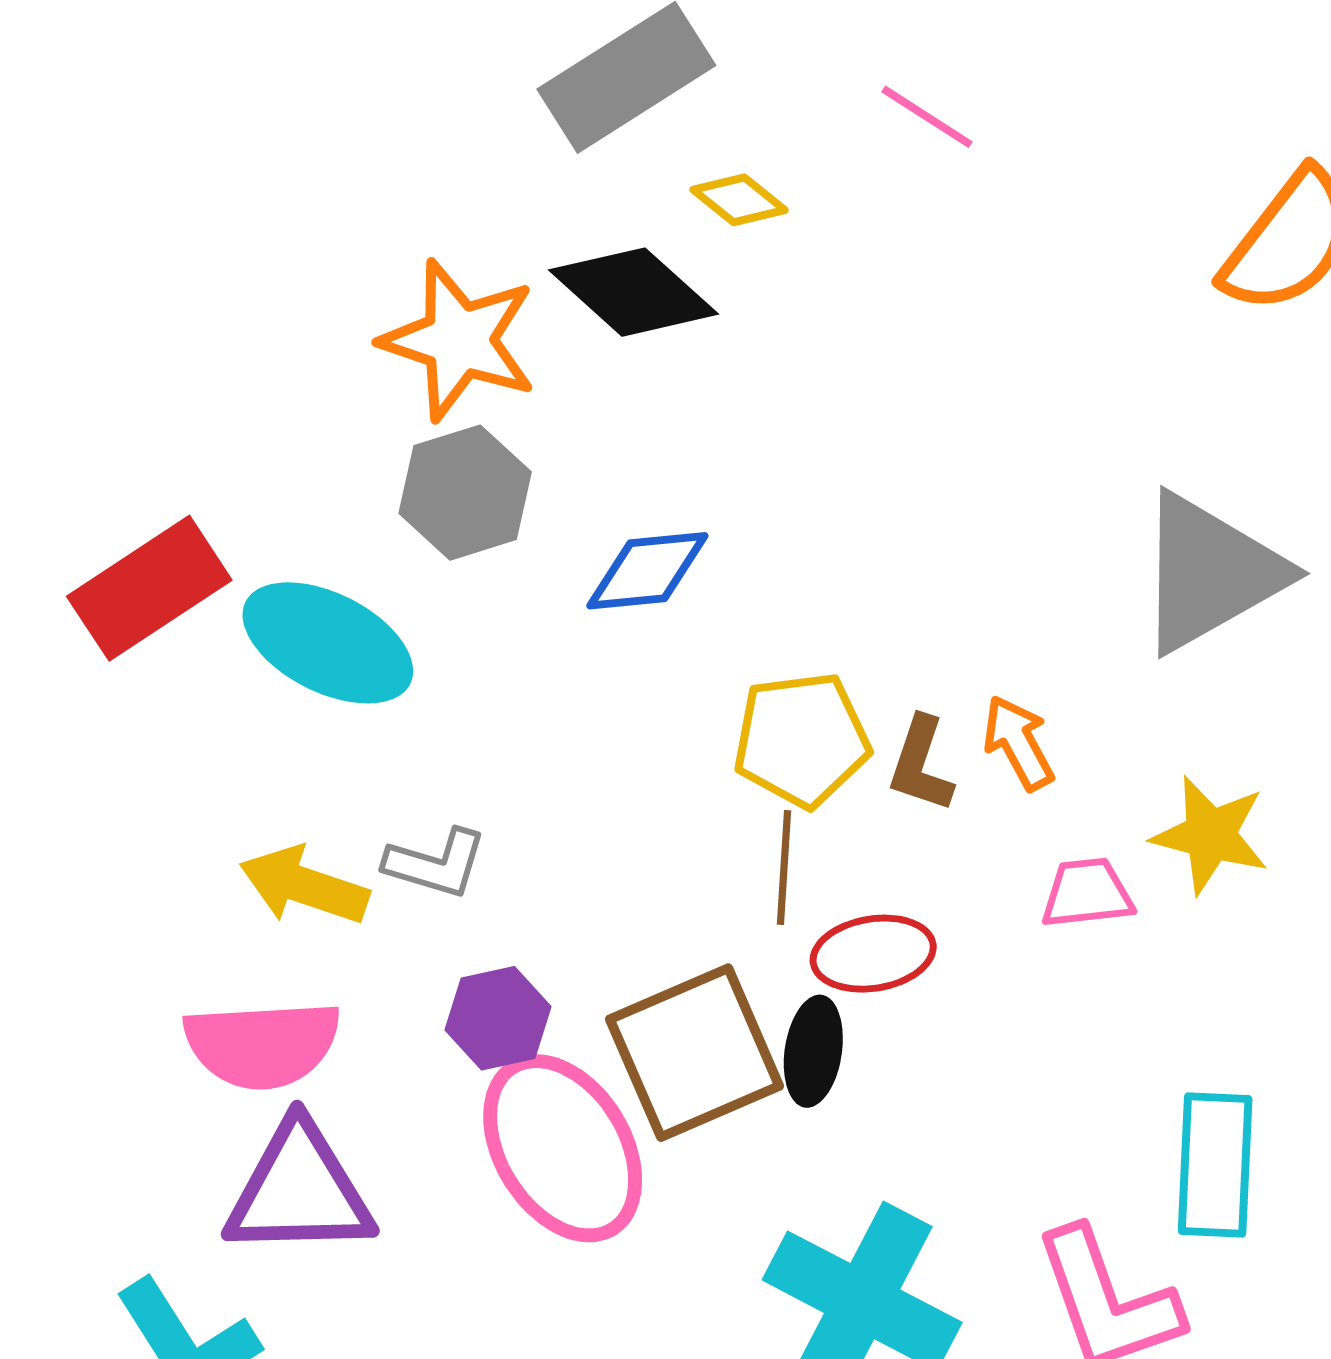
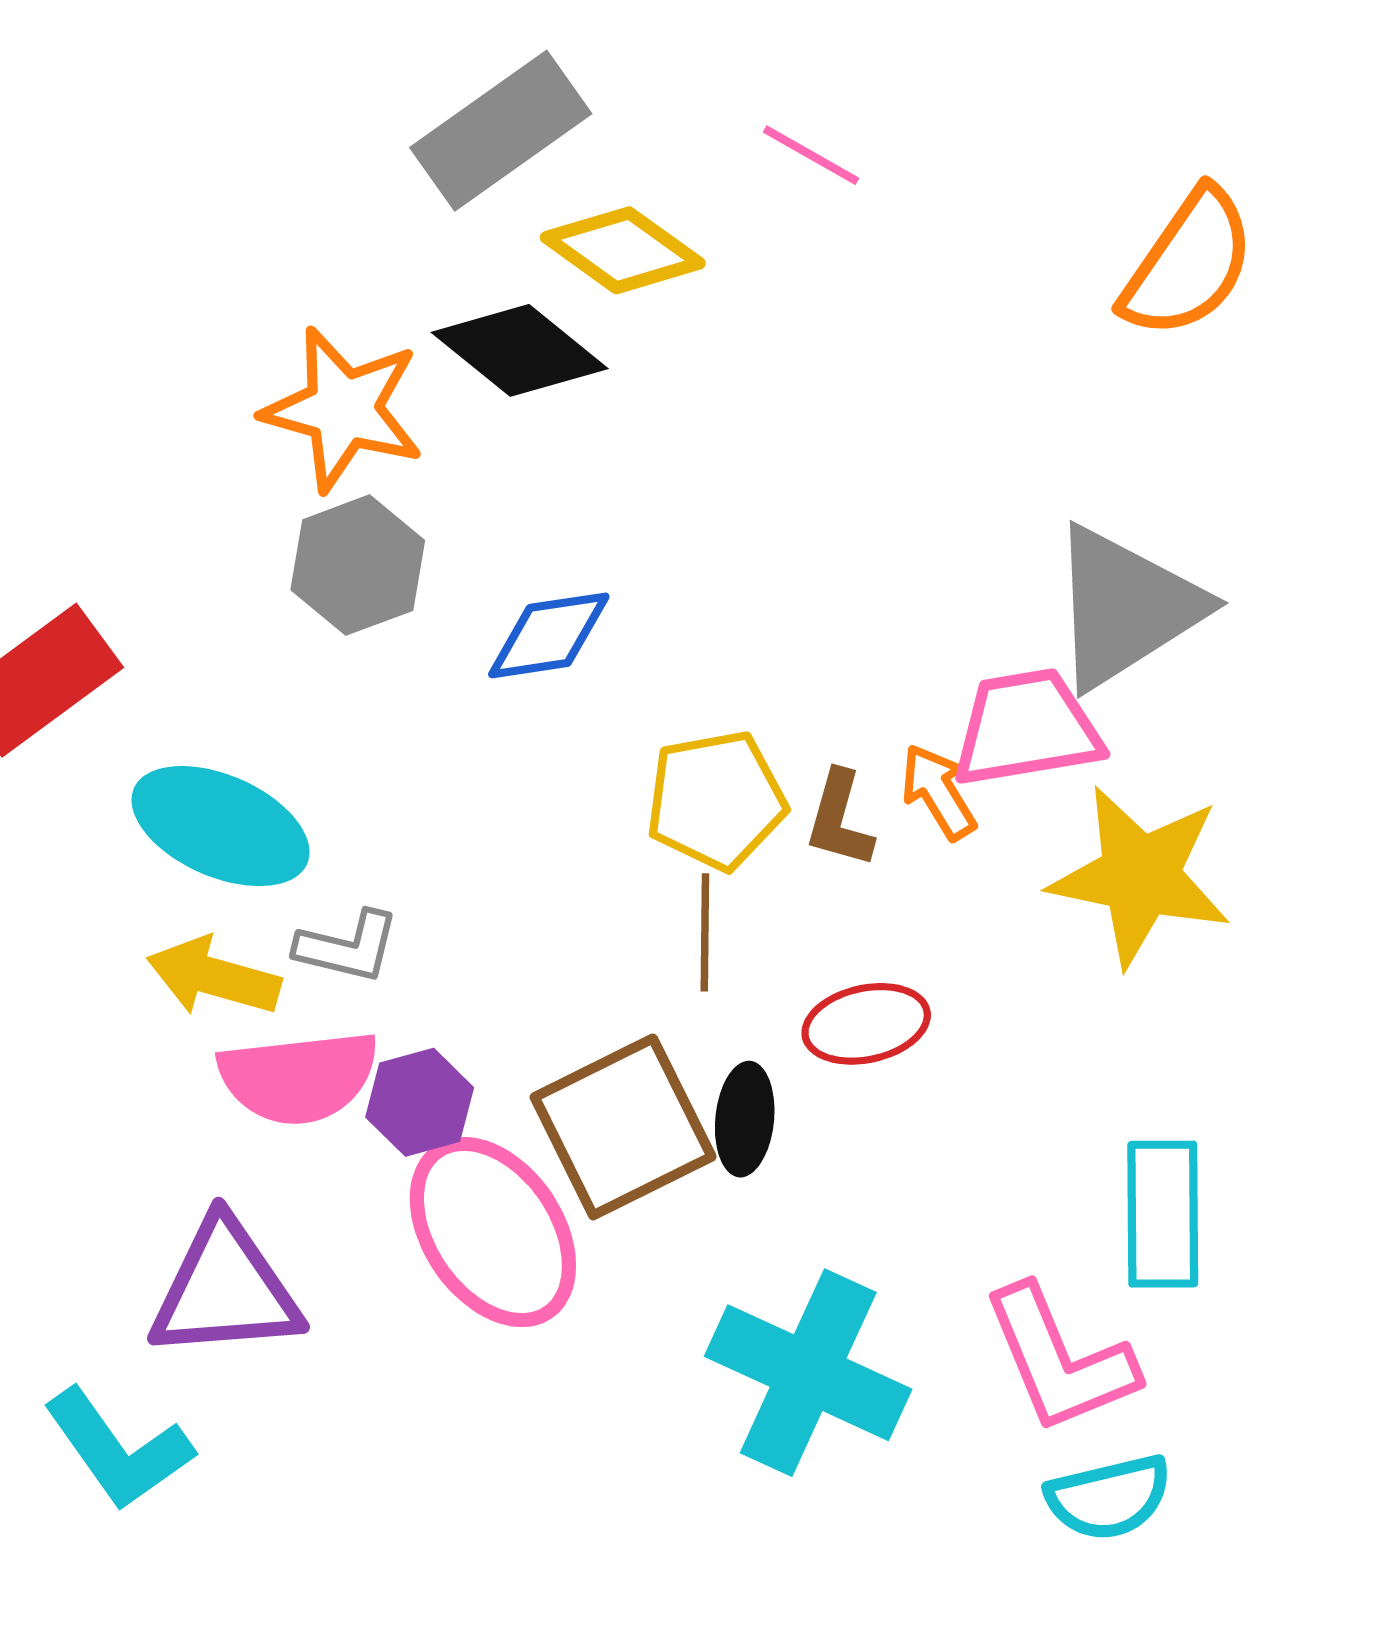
yellow diamond: (739, 200) -> (623, 250), size x1.6
cyan ellipse: (328, 643) -> (221, 826), moved
yellow star: (1210, 835) -> (1140, 876), size x1.5
pink trapezoid: (1087, 893) -> (1027, 728), moved, size x1.6
red ellipse: (873, 954) -> (866, 1024), moved
pink semicircle: (262, 1044) -> (299, 1077), moved

